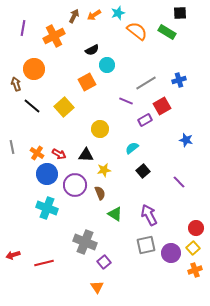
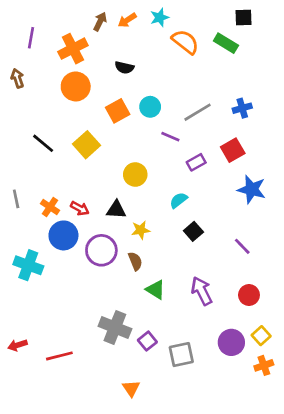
black semicircle: (92, 50) -> (124, 68), turned 40
cyan circle: (107, 65) -> (150, 107), moved
orange circle: (34, 69) -> (76, 86), moved
brown arrow: (16, 84) -> (17, 78), moved
red square: (162, 106) -> (233, 150), moved
blue star: (186, 140) -> (252, 189), size x1.5
cyan cross: (47, 208) -> (28, 265), moved
red circle: (196, 228) -> (249, 295), moved
gray square: (146, 245) -> (181, 355), moved
purple square: (104, 262) -> (147, 341), moved

